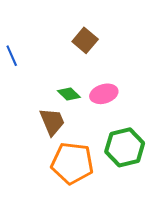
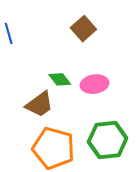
brown trapezoid: (52, 122) -> (39, 104), turned 68

